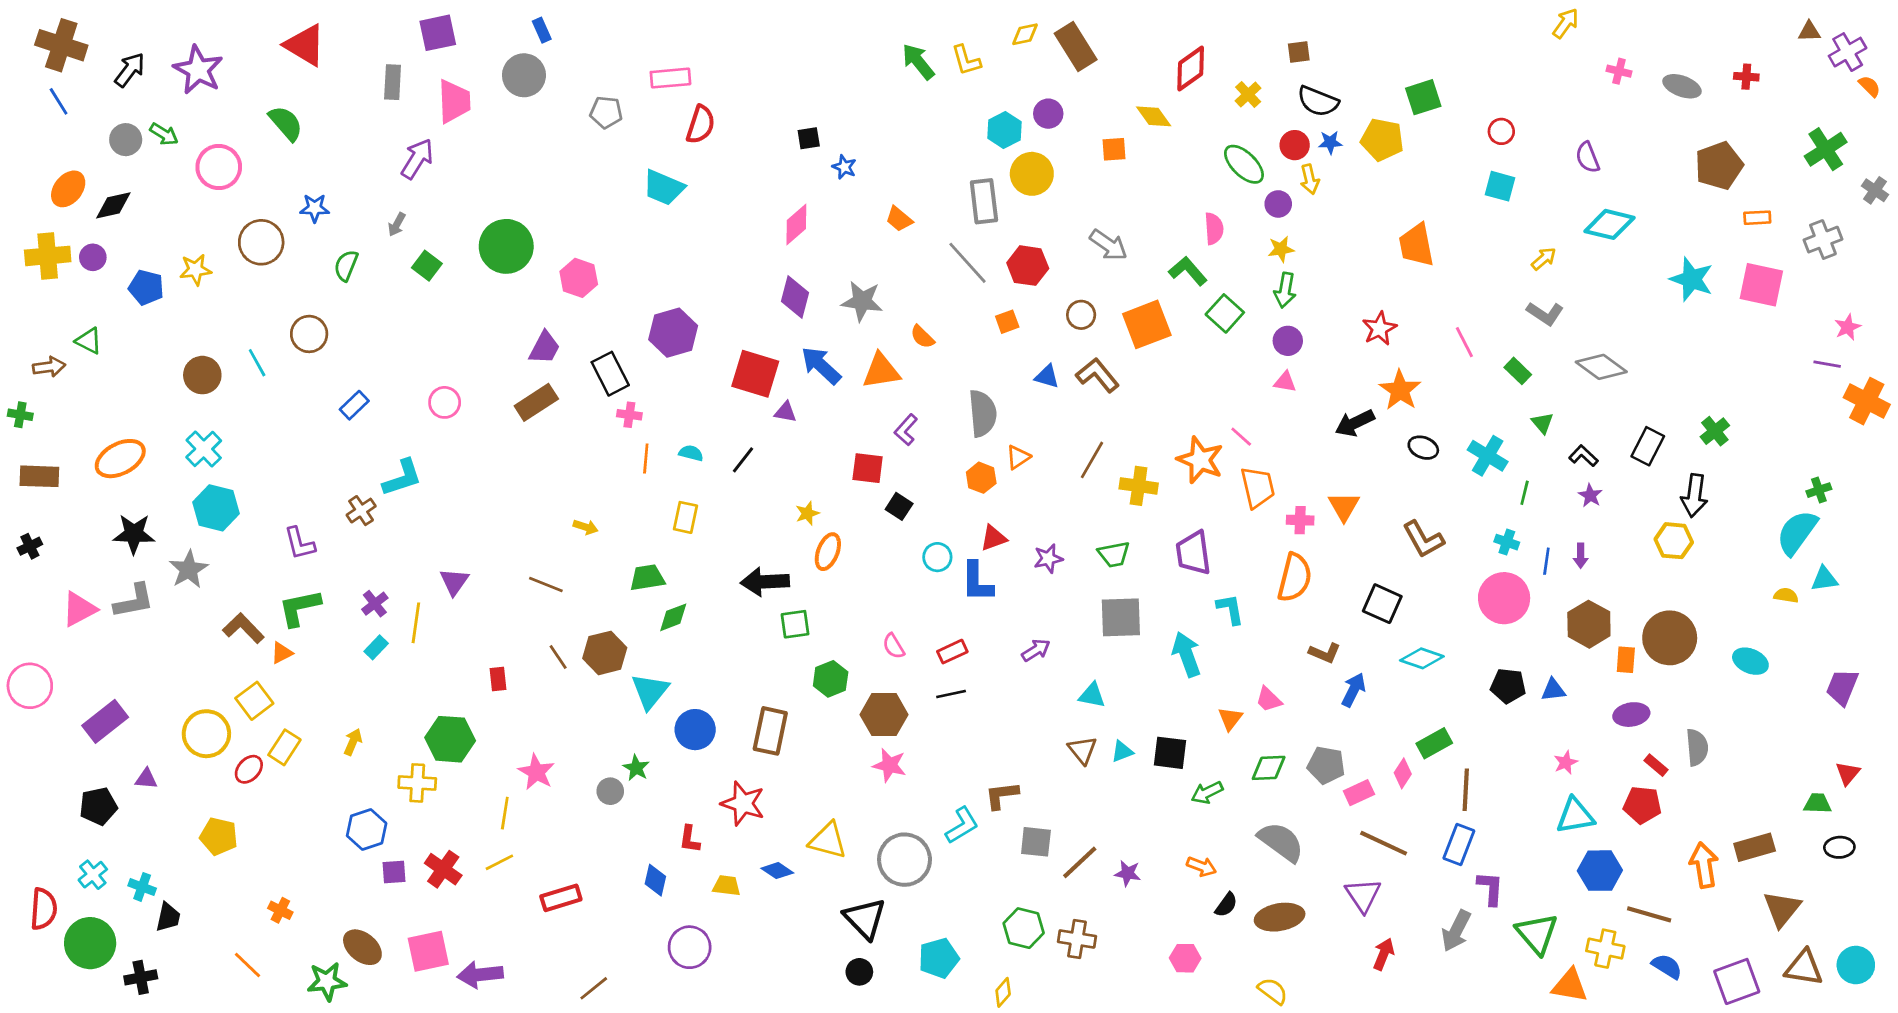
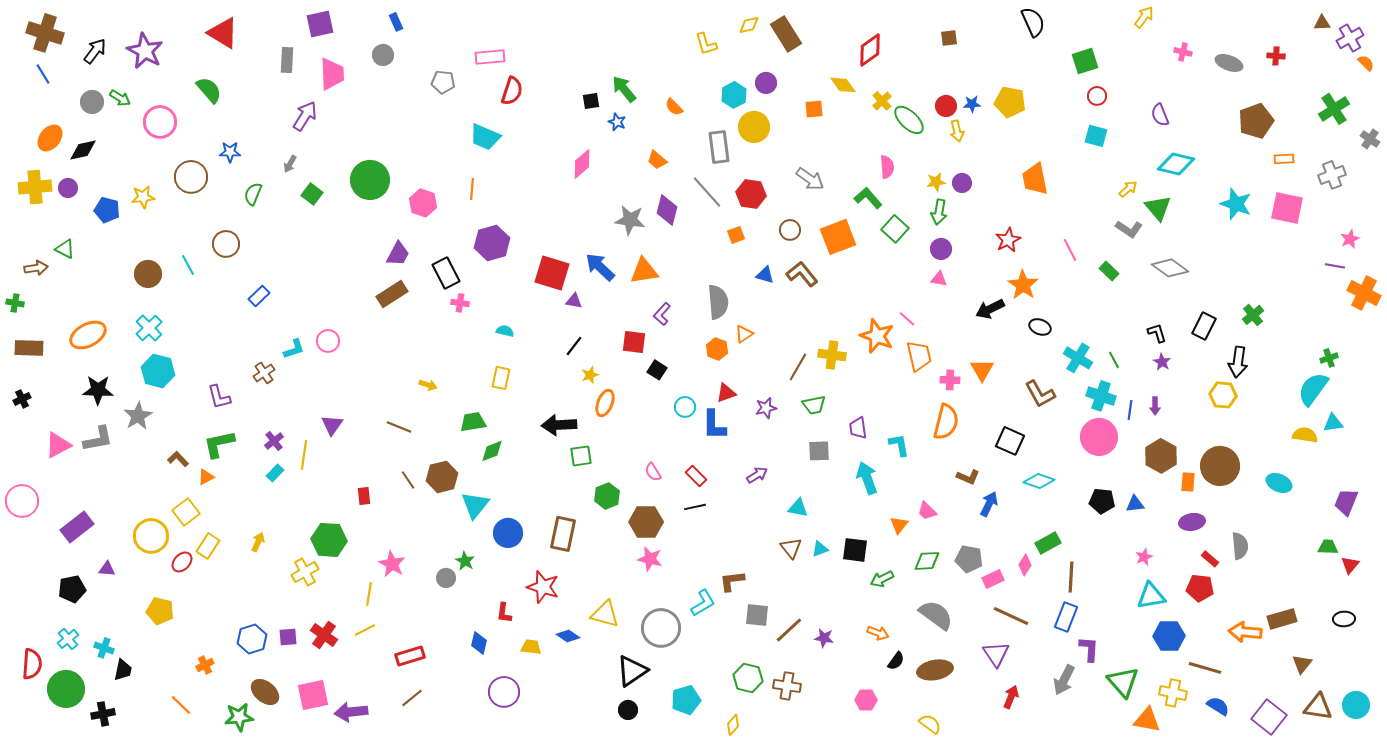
green arrow: (918, 62) -> (624, 89), moved
gray circle: (524, 75) -> (383, 55), size x0.7
yellow cross: (1248, 94) -> (882, 101), moved
green square: (1423, 97) -> (1085, 61), moved
black semicircle: (1318, 101) -> (1033, 22), moved, turned -136
purple circle: (1278, 204) -> (962, 183), moved
purple diamond: (795, 297) -> (667, 210), moved
orange semicircle: (922, 337) -> (674, 107), moved
pink circle: (445, 402) -> (328, 341), moved
green triangle: (1542, 423) -> (1158, 208), moved, size x1.6
cyan cross: (1488, 456) -> (1078, 358), moved
black L-shape: (1583, 456) -> (1157, 333), turned 30
orange line: (646, 459) -> (472, 189), moved
black line: (743, 460) -> (574, 346), moved
brown line: (1092, 460) -> (798, 367), moved
cyan L-shape: (402, 478) -> (294, 349), size x0.7
green line: (1525, 493) -> (1114, 360), turned -42
cyan cross: (1507, 542) -> (1101, 396), size x1.6
purple trapezoid: (1193, 553) -> (858, 428), moved, size x0.7
yellow semicircle: (1786, 595) -> (1305, 435), size x1.4
gray square: (1121, 617) -> (819, 451), size x0.7
brown L-shape: (243, 628) -> (178, 459), size x0.7
red rectangle: (952, 652) -> (696, 476), turned 70
yellow cross: (417, 783) -> (305, 572), turned -32
green trapezoid: (1818, 803) -> (1328, 547), moved
blue hexagon: (367, 829) -> (252, 639), moved
orange arrow: (1704, 865) -> (1245, 632), turned -76
brown triangle: (1782, 909) -> (1302, 664), size x0.7
orange cross: (280, 910) -> (205, 665), turned 36
black triangle: (865, 918) -> (632, 671), turned 40
purple square: (1737, 981) -> (1269, 717), turned -32
brown line: (594, 988) -> (412, 698), moved

